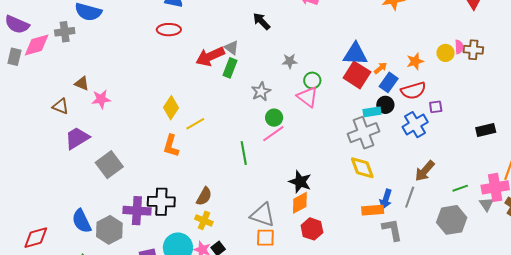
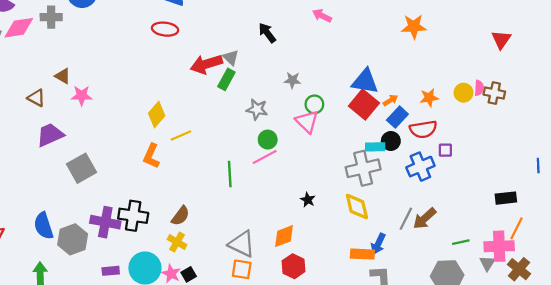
gray star: (261, 92) -> (257, 109), turned 30
black rectangle: (486, 130) -> (506, 198), moved
black star: (300, 182) -> (308, 200), moved, size x0.6
gray line: (410, 197) -> (406, 219), moved

